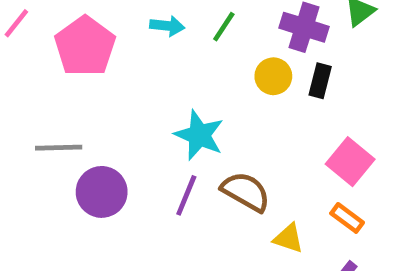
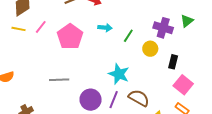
green line: (224, 27) -> (128, 36), moved
black rectangle: (320, 81) -> (173, 62), moved
purple circle: (102, 192) -> (91, 100), moved

